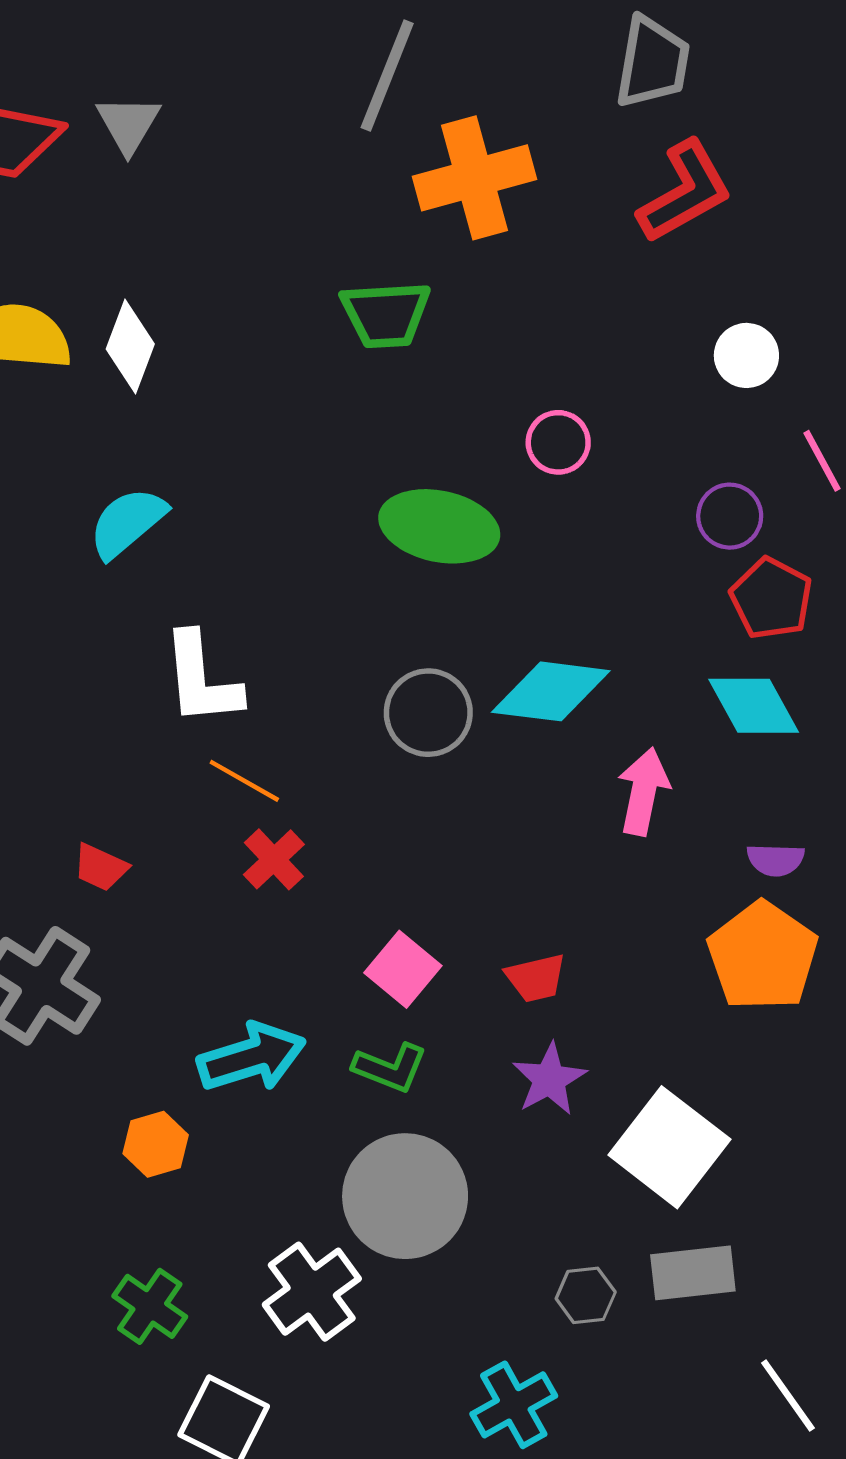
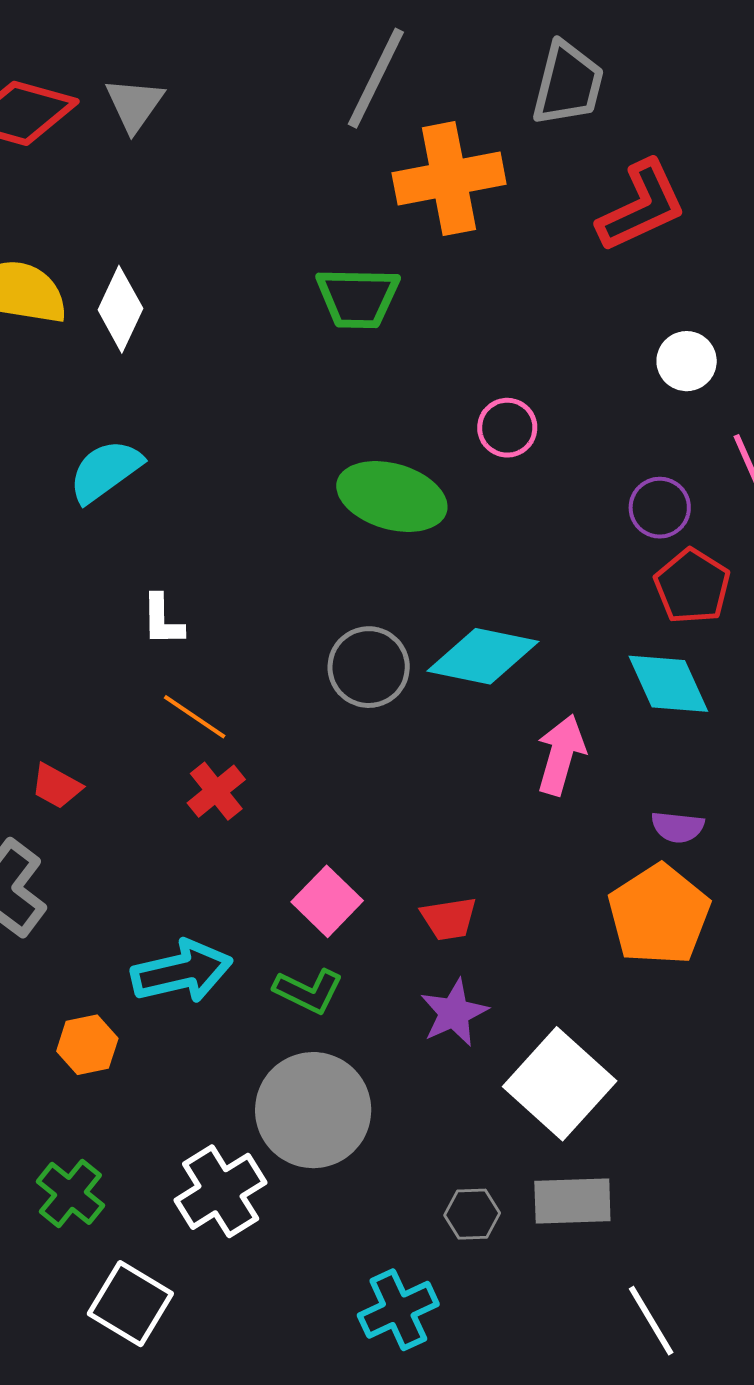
gray trapezoid: (652, 62) -> (568, 84), moved
white L-shape: (202, 679) -> (162, 620), size x0.6

